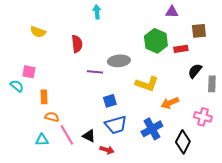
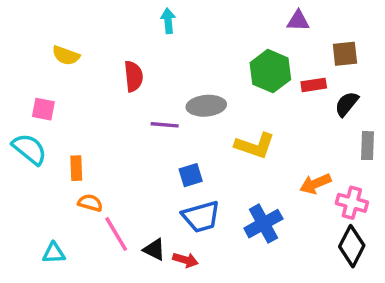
black semicircle: (195, 71) -> (347, 104), moved
pink square: (29, 72) -> (43, 109), moved
cyan semicircle: (17, 86) -> (29, 149), size x1.5
orange arrow: (170, 103) -> (315, 184), moved
black triangle: (89, 136) -> (154, 250), moved
cyan triangle: (42, 140) -> (54, 253), moved
black diamond: (183, 142) -> (352, 246), moved

